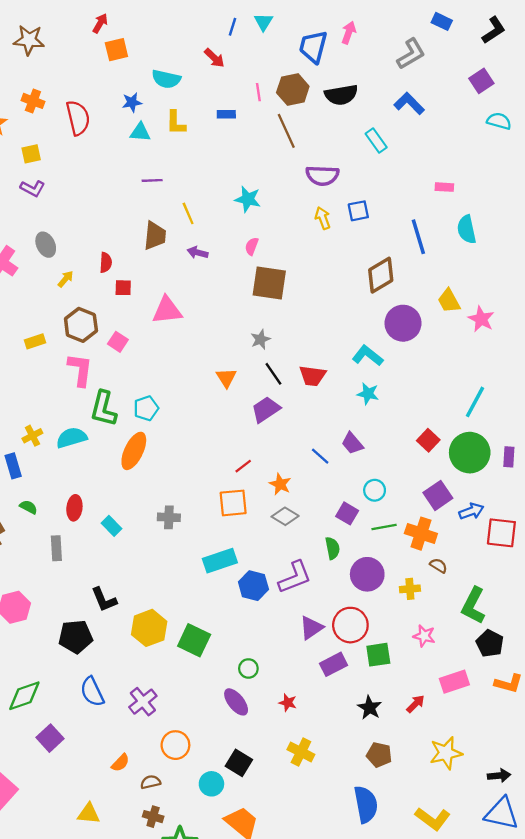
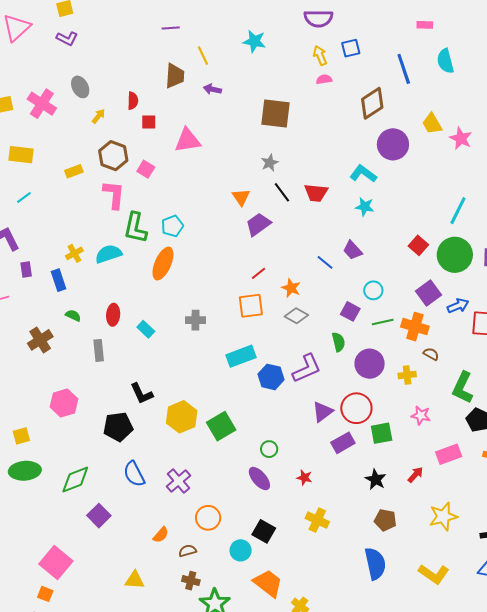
pink semicircle: (252, 246) -> (324, 79), moved, turned 63
purple trapezoid: (266, 410) -> (258, 224), moved
green square: (194, 640) -> (221, 426), turned 36

